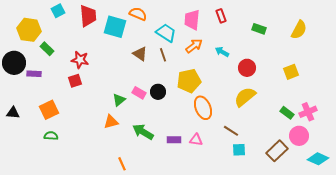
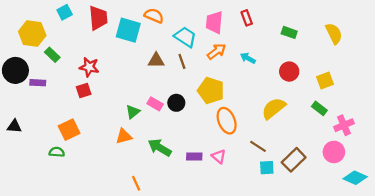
yellow semicircle: (299, 30) -> (334, 34), turned -54
brown triangle: (140, 54) -> (156, 60), turned -35
red circle: (247, 68) -> (289, 72), moved
yellow pentagon: (189, 81) -> (211, 91), turned 30
orange square: (49, 110) -> (69, 130), moved
green rectangle: (287, 113) -> (319, 108), moved
pink triangle: (196, 140) -> (219, 156), turned 32
brown rectangle: (277, 151) -> (294, 160), moved

